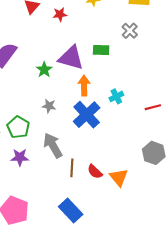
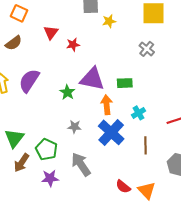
red star: (60, 14) -> (73, 45), moved
green rectangle: (101, 50) -> (125, 83), moved
brown line: (72, 168) -> (145, 145), moved

